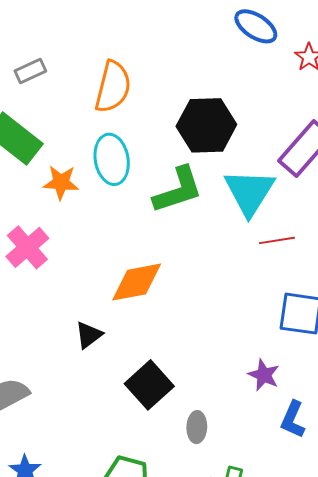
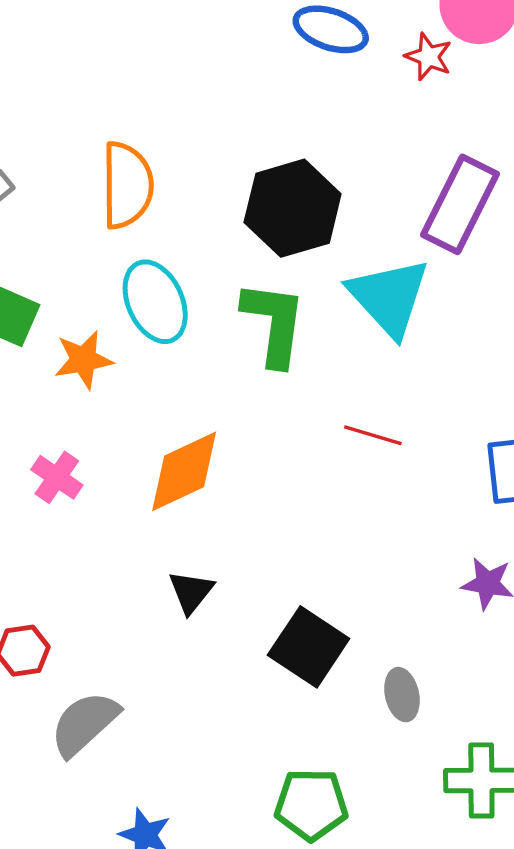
green L-shape: (178, 190) -> (274, 323), turned -50
red line: (277, 240) -> (373, 435), moved, turned 40
pink cross: (27, 247) -> (57, 477), size x0.7
orange diamond: (137, 282) -> (184, 471), moved

